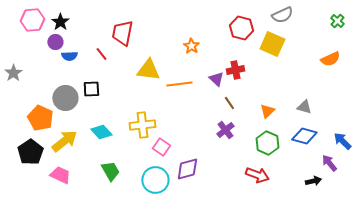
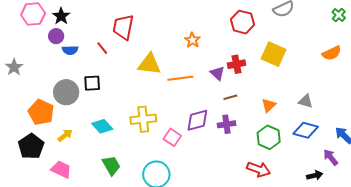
yellow square: (272, 44) -> (274, 54), moved
brown line: (229, 103) -> (230, 97), turned -72
purple cross: (225, 130) -> (226, 124), turned 30
yellow arrow: (64, 141) -> (65, 135), size x0.6
pink square: (161, 147) -> (172, 137), moved
purple diamond: (187, 169) -> (197, 120), moved

